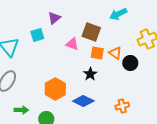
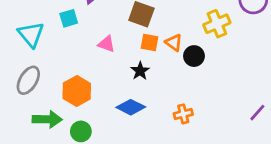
pink triangle: (72, 44) -> (106, 44), moved
orange hexagon: (55, 89) -> (77, 91), moved
green arrow: (21, 110) -> (47, 119), size x1.5

